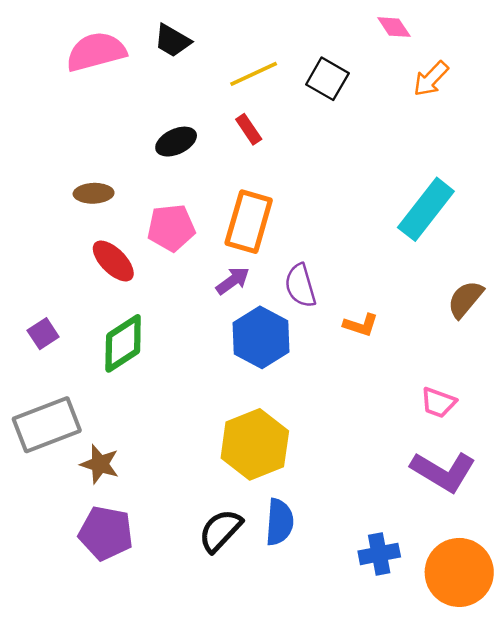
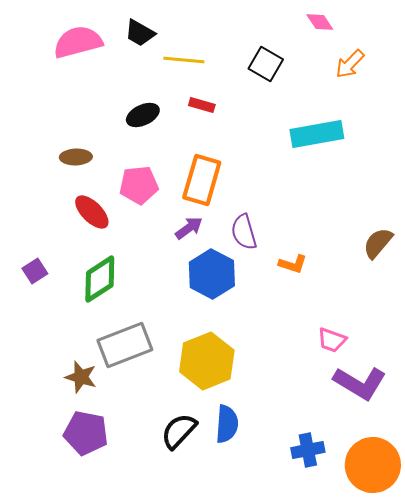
yellow line: (254, 74) -> (184, 60), moved, turned 30
red rectangle: (249, 129) -> (202, 105), turned -40
cyan rectangle: (426, 209) -> (317, 134), moved, turned 42
pink trapezoid: (438, 403) -> (332, 340), moved
gray rectangle: (47, 425) -> (125, 345), moved

